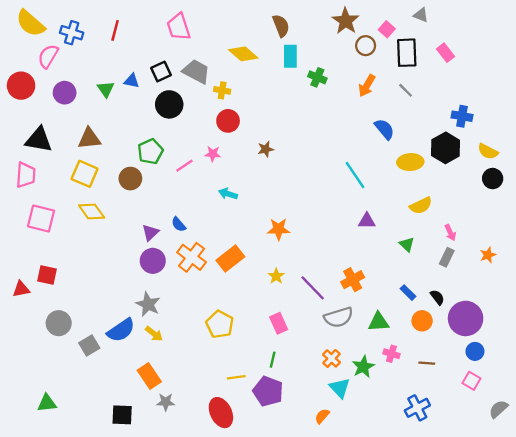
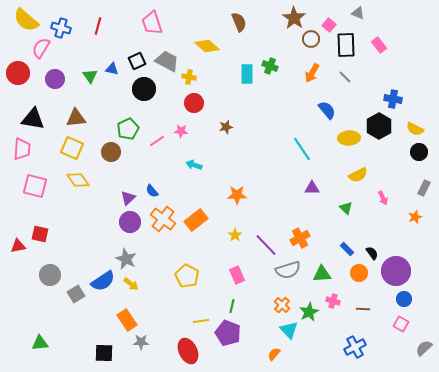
cyan rectangle: (290, 56) -> (247, 74), moved
gray rectangle: (447, 257) -> (424, 188), moved

